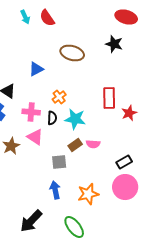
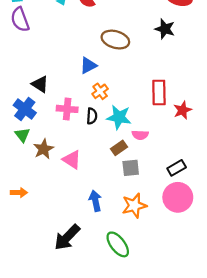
blue triangle: (36, 69) -> (88, 65), moved
pink triangle: (35, 137) -> (72, 160), moved
pink semicircle: (93, 144) -> (140, 135), moved
gray square: (59, 162) -> (131, 168), moved

